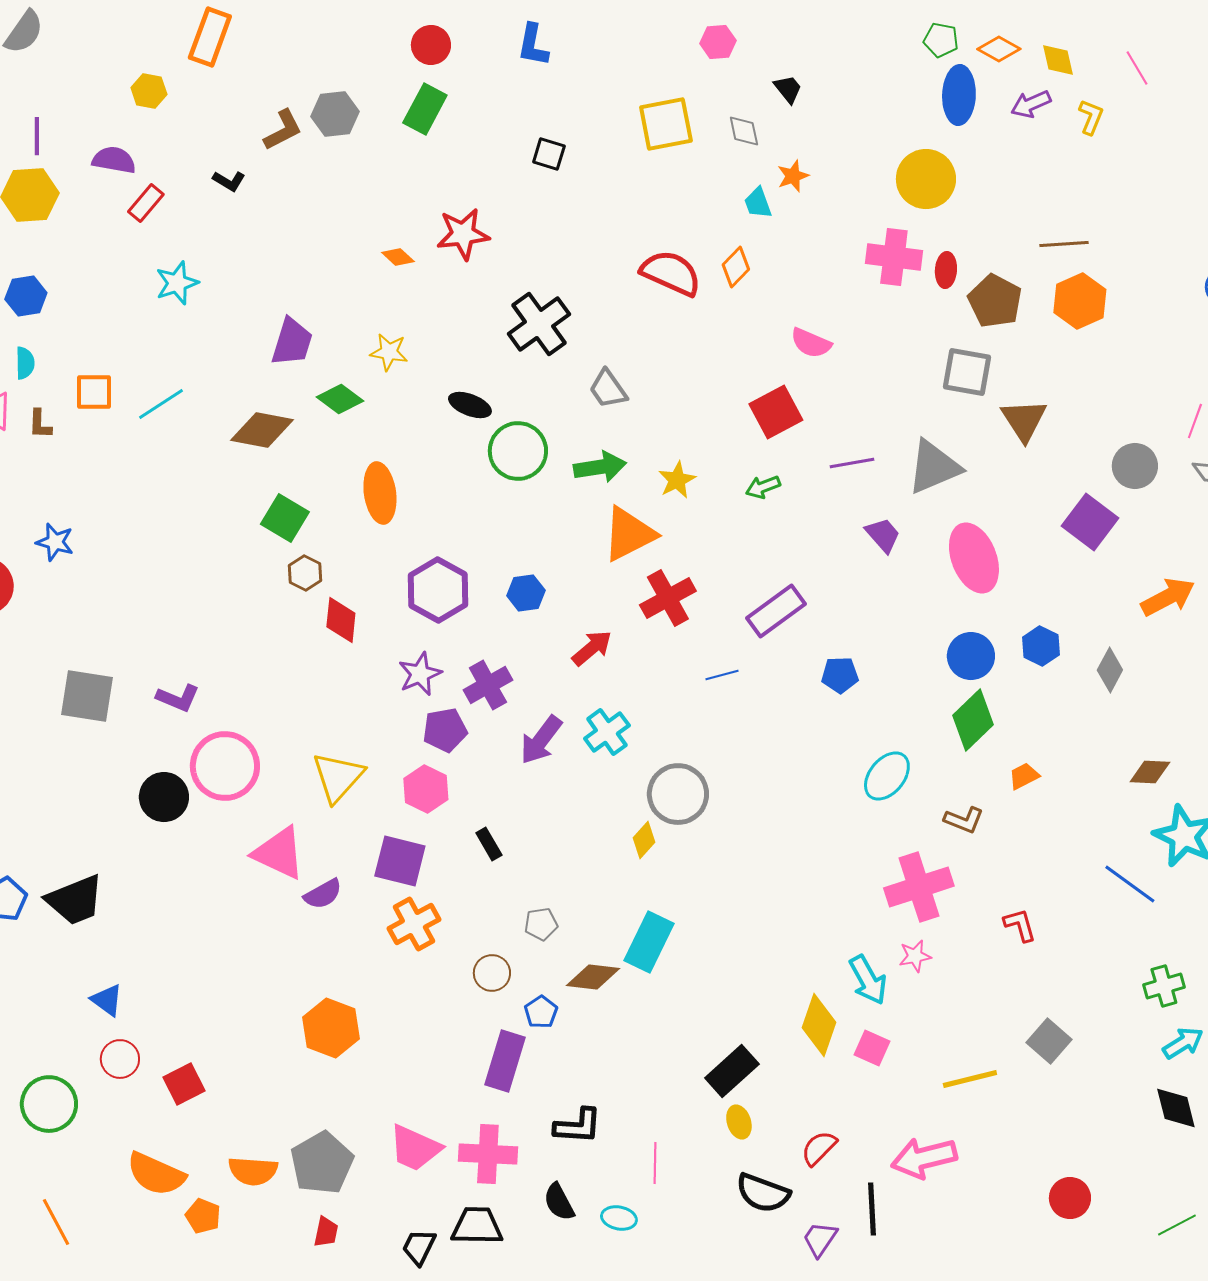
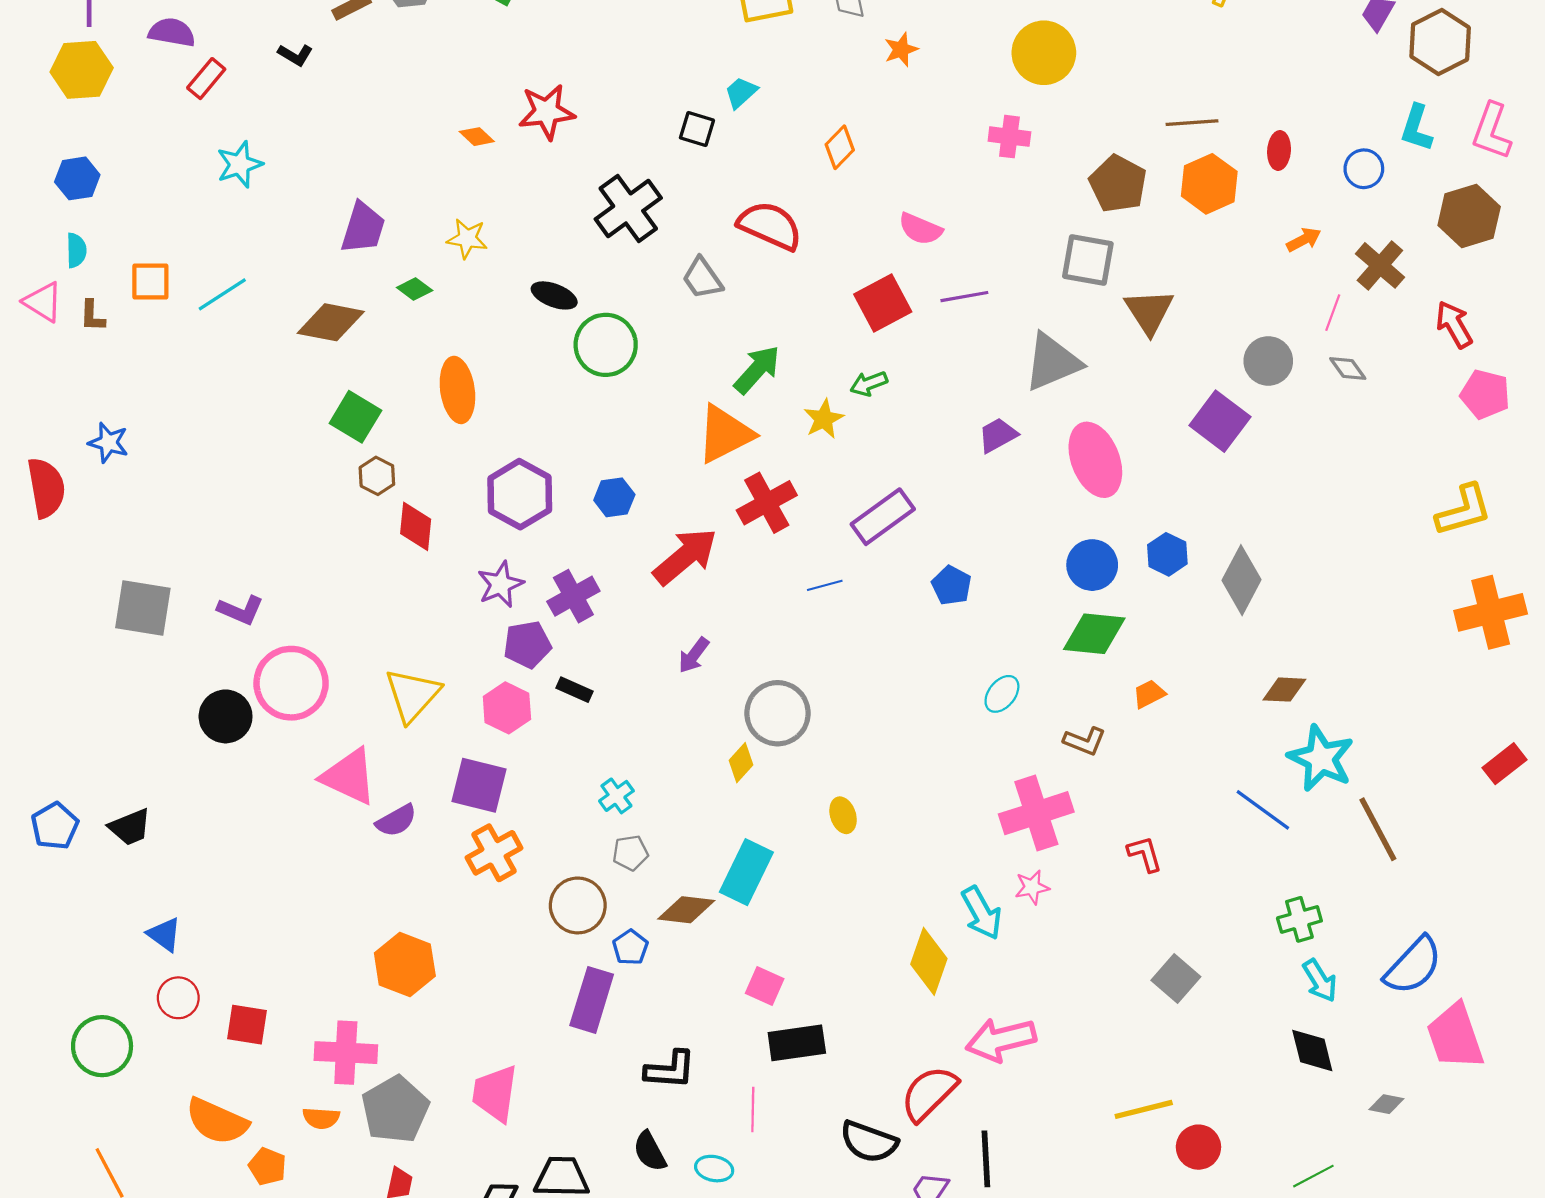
black square: (549, 154) -> (697, 129), moved
cyan trapezoid: (758, 203) -> (741, 93), moved, turned 68
pink cross: (894, 257) -> (1009, 137), size x0.7
red ellipse: (946, 270) -> (1279, 150), moved
red semicircle: (671, 273) -> (770, 226), moved
green diamond: (340, 399) -> (415, 289), size x0.7
purple line: (852, 463) -> (964, 297), moved
green arrow: (600, 467) -> (757, 370), moved, turned -39
yellow star: (677, 480) -> (824, 419), moved
purple trapezoid: (883, 535) -> (998, 435), turned -78
orange arrow: (1168, 597) -> (1304, 240), moved, size x0.6
red arrow: (592, 648) -> (685, 556), size x1.5
gray diamond: (1110, 670) -> (1241, 580), size x1.4
blue pentagon: (840, 675) -> (951, 585), turned 30
green diamond: (973, 720) -> (1094, 634), turned 50
cyan cross: (607, 732) -> (616, 796), moved, size x0.7
purple arrow: (541, 740) -> (694, 655), moved, size x0.7
cyan ellipse: (887, 776) -> (1002, 694), size x0.7
black rectangle: (489, 844) -> (575, 690), moved, turned -36
black trapezoid: (75, 900) -> (130, 827), size x0.7
brown circle: (492, 973) -> (578, 905), size x1.4
cyan arrow: (1183, 1043) -> (1320, 981), turned 90
pink square: (872, 1048) -> (765, 986), moved
black rectangle: (732, 1071) -> (797, 1043), moved, turned 34
yellow line: (970, 1079) -> (1144, 1109), moved
red square: (184, 1084) -> (247, 1025), turned 36
yellow ellipse: (739, 1122) -> (843, 815), moved
pink trapezoid: (415, 1148) -> (495, 1093), turned 74
red semicircle: (819, 1148) -> (929, 1093), size x1.5
pink cross: (488, 1154) -> (346, 1053), moved
pink arrow: (924, 1158) -> (1001, 1040), moved
orange semicircle: (253, 1171) -> (321, 1118), size x0.7

